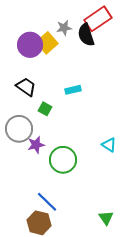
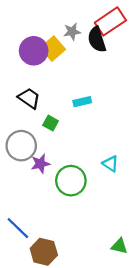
cyan triangle: (109, 145) -> (110, 164), moved
blue line: (47, 202) -> (18, 228), moved
green triangle: (106, 218) -> (119, 246), turned -42

